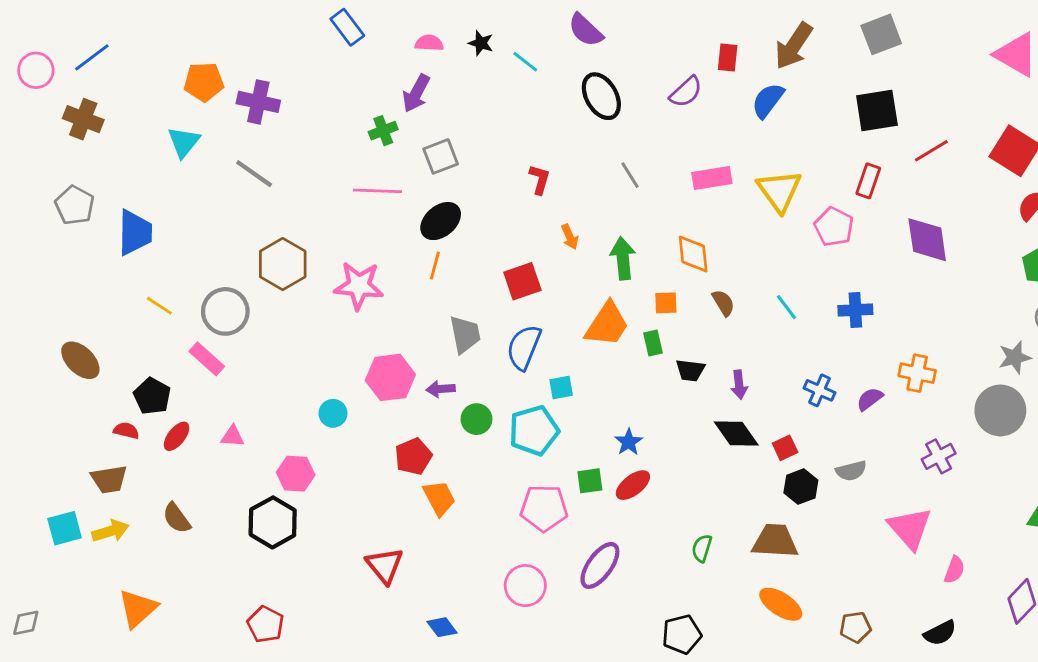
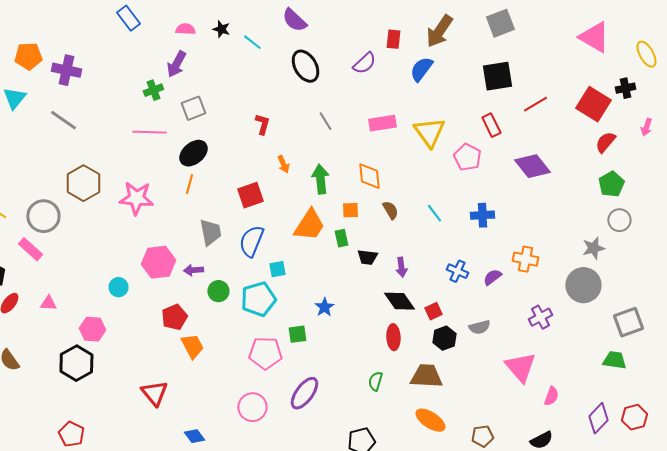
red rectangle: (868, 181) -> (491, 125), turned -45
purple diamond: (927, 240) -> (532, 166), turned -30
red ellipse: (633, 485) -> (393, 337), moved, turned -55

